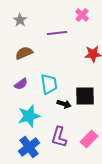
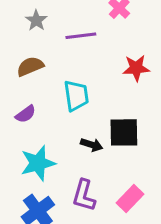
gray star: (20, 20) -> (36, 20), moved
cyan trapezoid: (49, 84) -> (76, 96), moved

